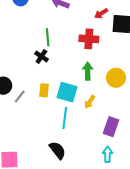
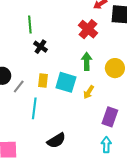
green line: (48, 37) -> (30, 25), moved
red cross: (89, 39) -> (88, 29), turned 36
cyan line: (65, 118) -> (34, 108), moved
black semicircle: (57, 150) -> (56, 140), turned 96

